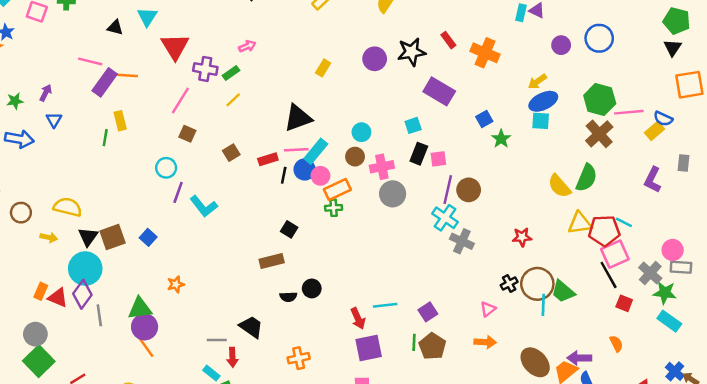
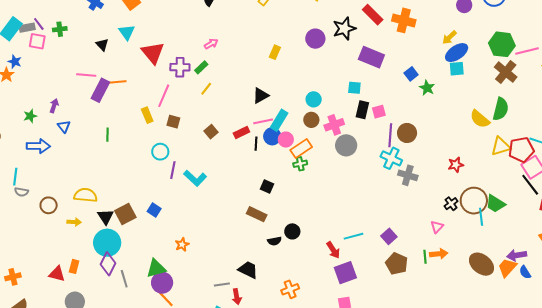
black triangle: (115, 27) -> (102, 45), turned 40
red rectangle: (448, 40) -> (373, 15), size x1.5
black triangle: (298, 118) -> (261, 96), size x0.7
yellow rectangle: (120, 121) -> (147, 115), moved
cyan square: (413, 125) -> (354, 88), turned 32
brown rectangle: (272, 261) -> (257, 214), turned 48
red triangle: (58, 298) -> (57, 274), moved
green line: (414, 342) -> (425, 257), moved

